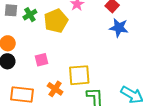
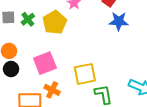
pink square: (41, 60) -> (45, 63), size x1.6
orange cross: (55, 89) -> (52, 90), moved

